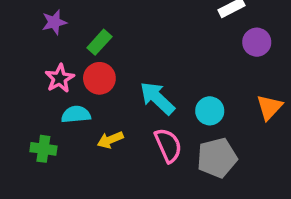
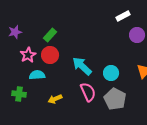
purple star: (54, 22) -> (15, 32), moved
yellow arrow: (110, 140) -> (55, 99), moved
gray pentagon: (217, 158) -> (115, 99), turned -30

